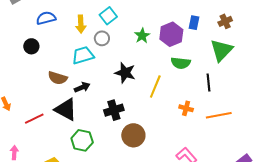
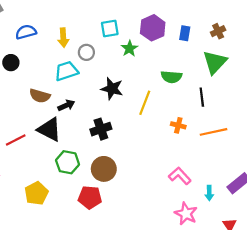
cyan square: (108, 16) -> (110, 28), moved, turned 30
purple hexagon: (171, 34) -> (153, 28), moved
brown circle: (133, 135) -> (104, 169), moved

